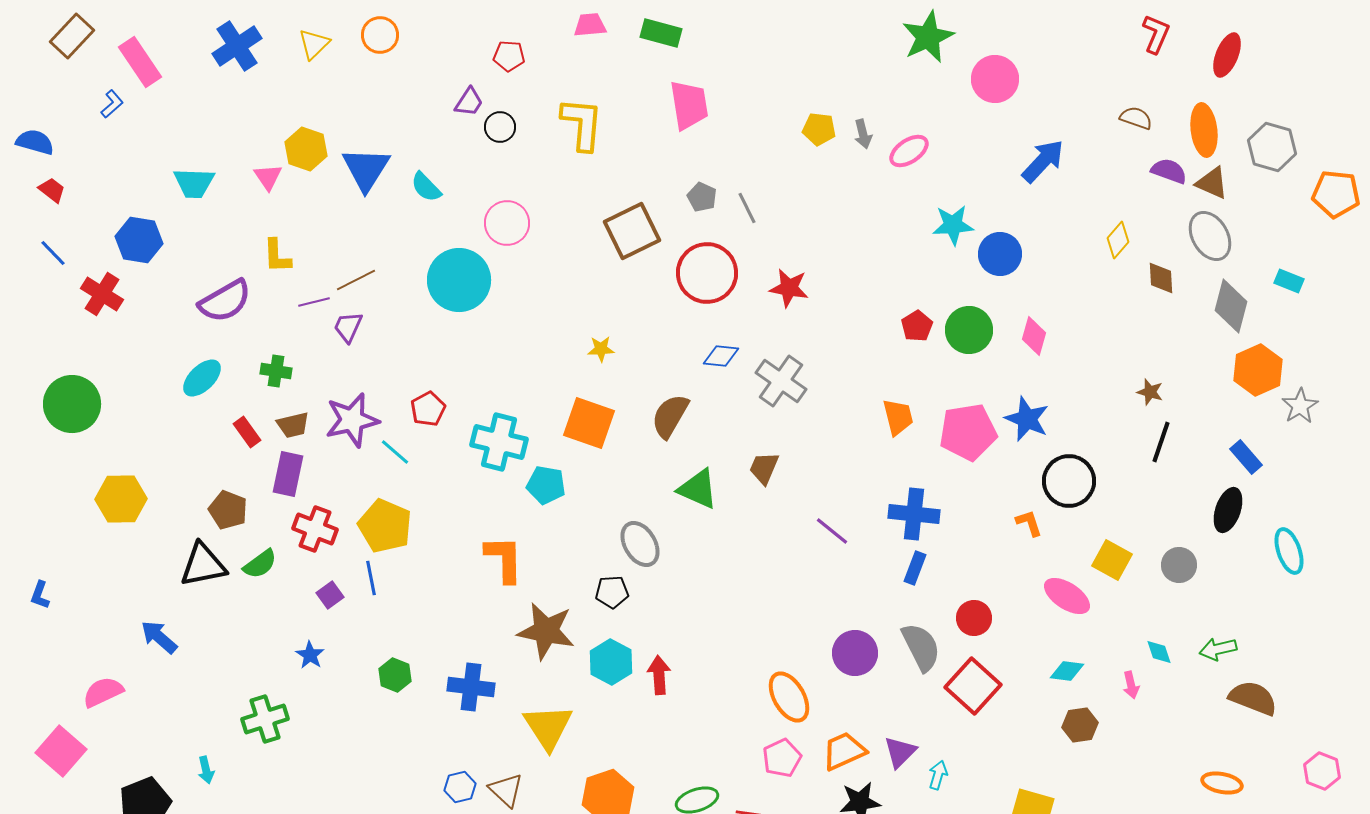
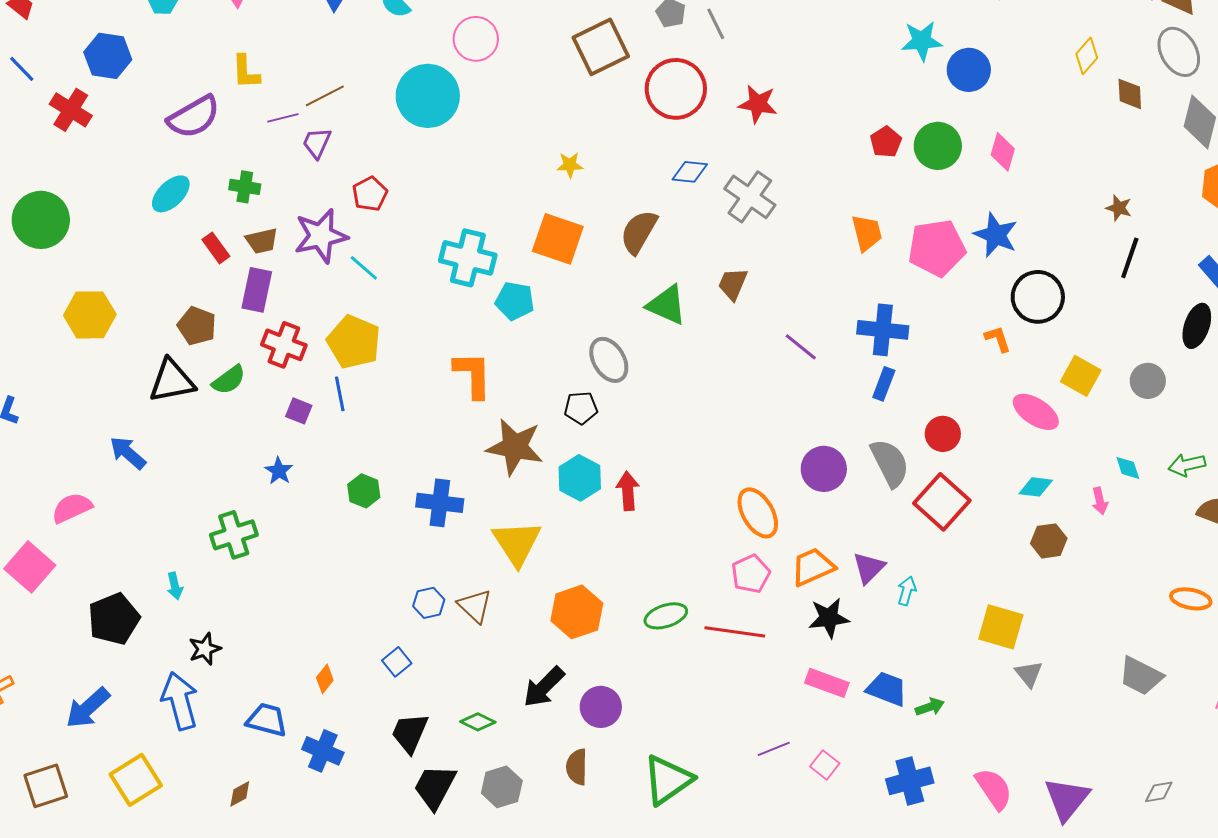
red pentagon: (428, 409) -> (370, 194), moved
purple square: (330, 595) -> (299, 411), turned -32

